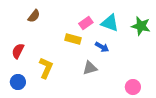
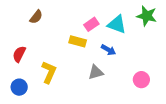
green star: (141, 26) -> (147, 16), moved
pink circle: (133, 87) -> (141, 80), moved

